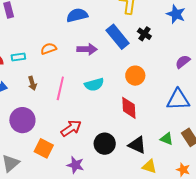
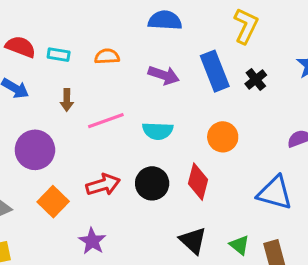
pink line: (60, 88) -> (106, 121), turned 40
black circle: (105, 144) -> (152, 183), moved

